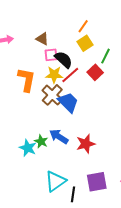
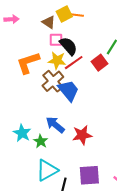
orange line: (83, 26) -> (77, 15), moved, turned 56
yellow square: (85, 43) -> (64, 14), moved
orange L-shape: (27, 80) -> (28, 63), turned -125
green star: (41, 141) -> (41, 141), moved

